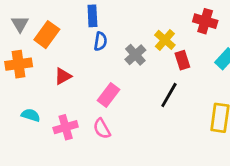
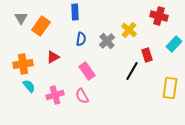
blue semicircle: (100, 41) -> (81, 39), moved
red rectangle: (182, 60) -> (147, 55), moved
orange cross: (19, 64) -> (23, 64), moved
pink rectangle: (109, 95) -> (87, 71), turned -72
cyan semicircle: (31, 115) -> (29, 86), turned 32

